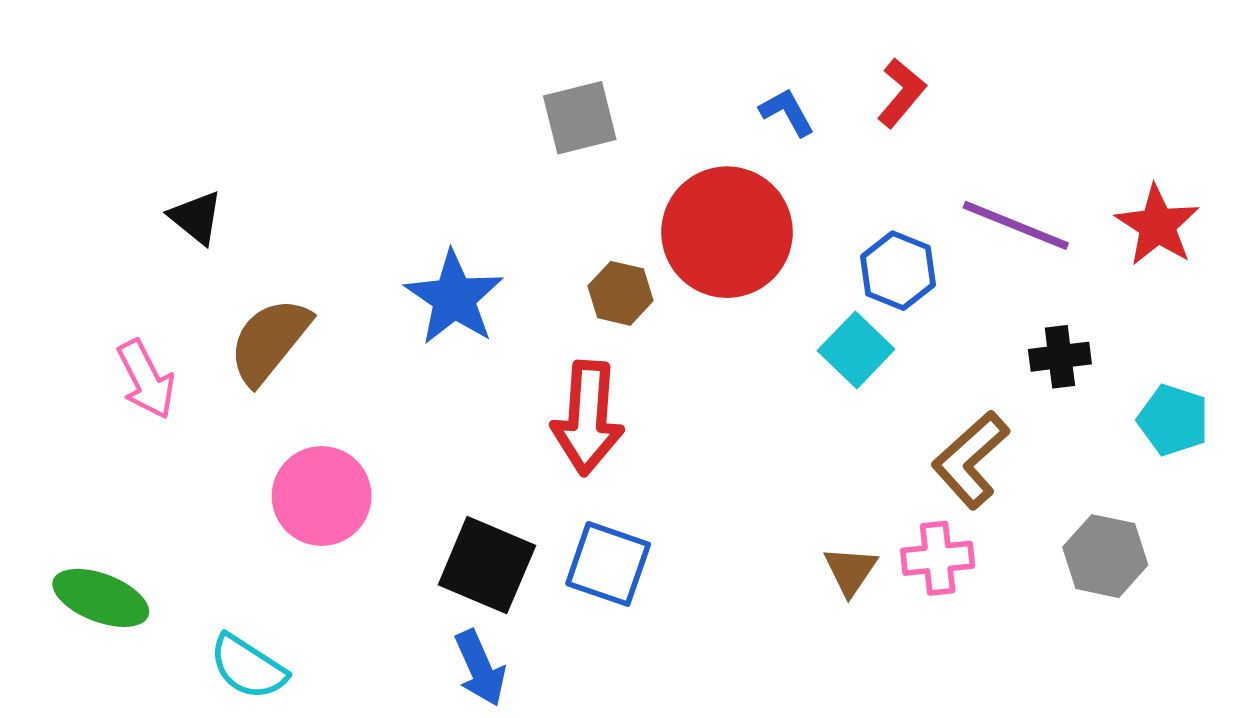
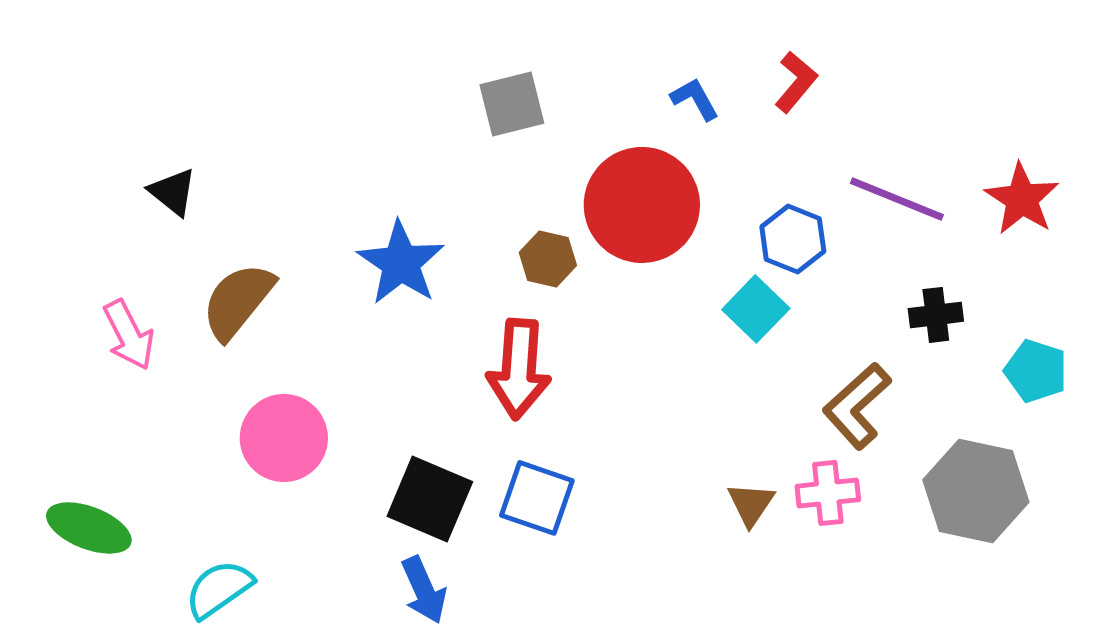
gray hexagon: (1105, 556) -> (976, 491), size x1.4
cyan semicircle: (248, 667) -> (219, 589), turned 112

